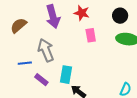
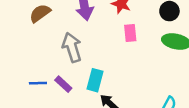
blue line: (25, 63) -> (38, 83), moved

